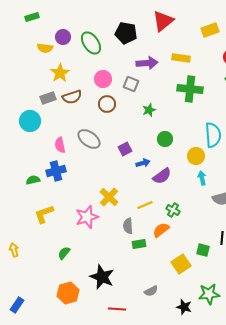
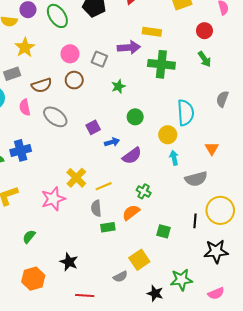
purple arrow: (147, 63) -> (129, 47), moved
brown semicircle: (72, 97) -> (42, 85), moved
pink semicircle: (60, 145) -> (25, 107), moved
yellow line: (145, 205) -> (104, 186), moved
green square: (203, 250) -> (164, 231), moved
yellow square: (181, 264) -> (139, 260), moved
black star: (102, 277) -> (69, 262), size x0.7

